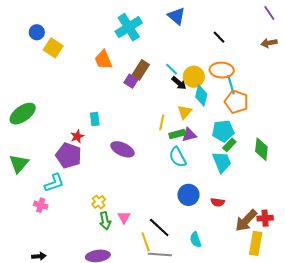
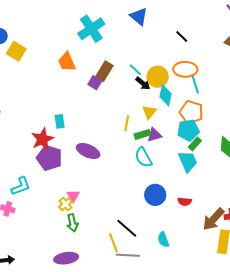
orange pentagon: (236, 102) -> (191, 112), moved
red star: (77, 136) -> (42, 139), size x1.6
purple pentagon: (69, 156) -> (49, 158), moved
pink triangle: (124, 217) -> (73, 196), moved

